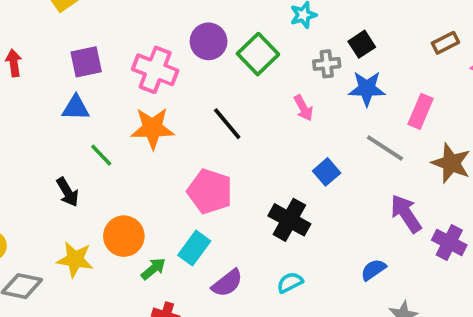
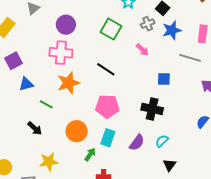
purple circle: (209, 41) -> (66, 25), moved
purple square: (86, 62) -> (14, 61), moved
blue square: (327, 172) -> (164, 79), turned -32
orange circle: (124, 236) -> (77, 131), moved
purple semicircle: (227, 283) -> (137, 143), moved

